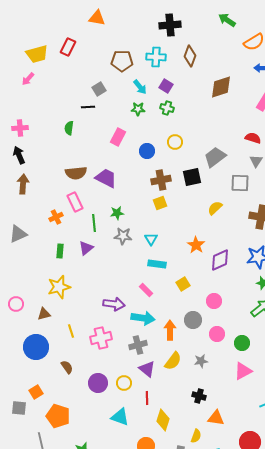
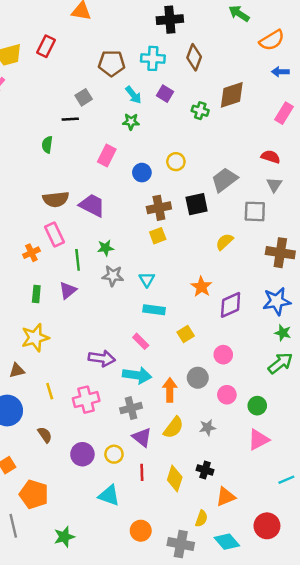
green cross: (167, 108) -> (200, 111), moved
orange triangle: (216, 418) -> (226, 497), turned -30
yellow diamond: (163, 420) -> (175, 478), moved

